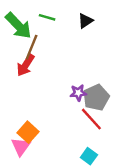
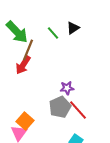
green line: (47, 17) -> (53, 33), moved, turned 32
gray pentagon: (96, 97) -> (60, 107), moved

